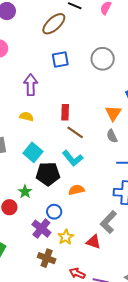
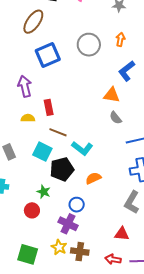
blue square: (60, 60) -> (48, 55), size x1.4
red rectangle: (65, 112) -> (49, 107), moved
orange triangle: (113, 113) -> (112, 95), turned -42
brown line: (75, 132) -> (58, 132), moved
yellow star: (66, 237) -> (59, 247), moved
red triangle: (93, 242) -> (122, 234), moved

